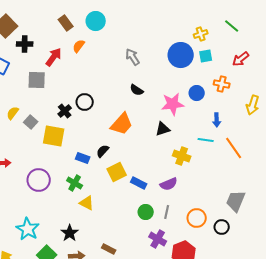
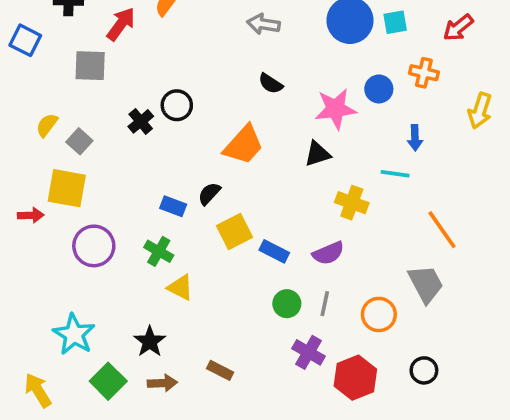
gray arrow: (133, 57) -> (263, 24), turned -48
yellow square: (54, 136) -> (67, 188), moved
orange line: (234, 148) -> (442, 230), moved
gray trapezoid: (236, 201) -> (426, 284), moved, turned 130
black circle: (222, 227) -> (424, 370), moved

